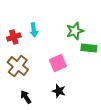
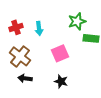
cyan arrow: (34, 30) -> (39, 28), moved
black arrow: (26, 97) -> (25, 78), moved, turned -48

